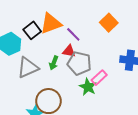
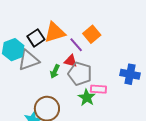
orange square: (109, 23) -> (92, 34), moved
gray triangle: (28, 68) -> (29, 60), moved
pink rectangle: (99, 78) -> (98, 89), turned 42

